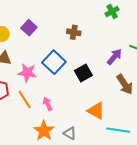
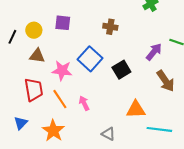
purple square: (29, 28) -> (63, 23), turned -35
orange triangle: (96, 111) -> (136, 109), turned -30
orange star: (44, 131) -> (53, 131), moved

